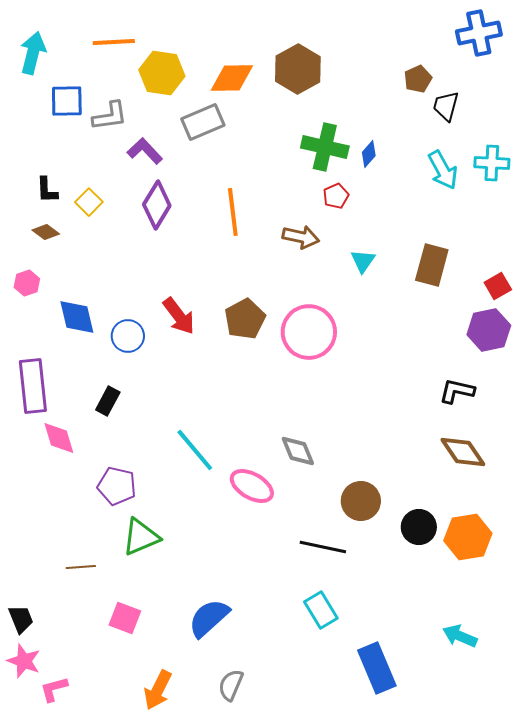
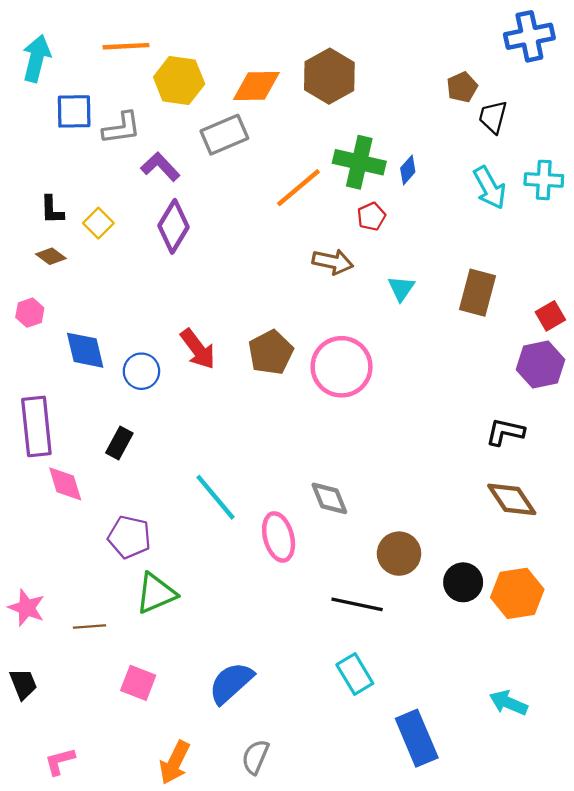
orange line: (233, 212) -> (298, 188), moved, turned 57
pink ellipse: (252, 486) -> (279, 537), turned 45
pink star: (24, 661) -> (27, 608), moved

